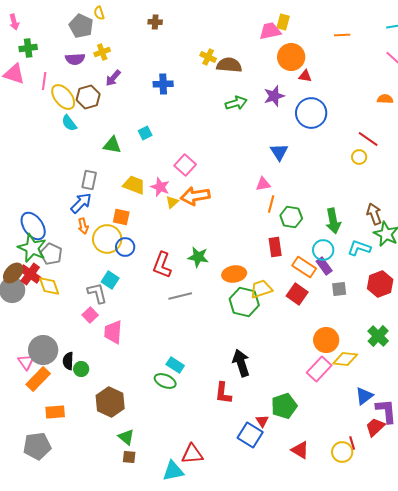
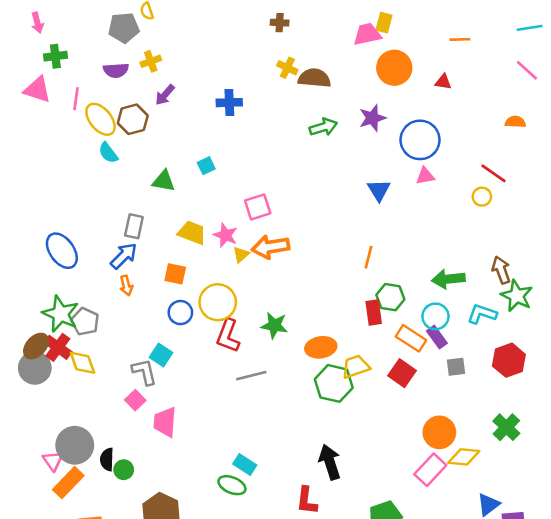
brown cross: (155, 22) -> (280, 23), moved
gray pentagon: (81, 26) -> (124, 28), turned -30
red triangle: (305, 76) -> (443, 82), moved
pink square: (185, 165) -> (258, 207), turned 30
pink triangle: (263, 184) -> (425, 176), moved
green hexagon: (291, 217) -> (390, 297), moved
green arrow: (333, 221) -> (448, 279), turned 95
blue ellipse: (33, 226) -> (62, 251), moved
yellow circle: (107, 239) -> (218, 302), moved

